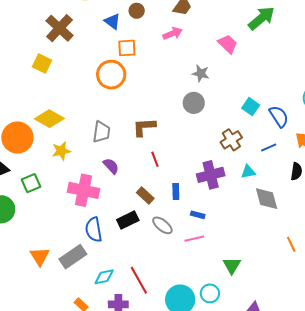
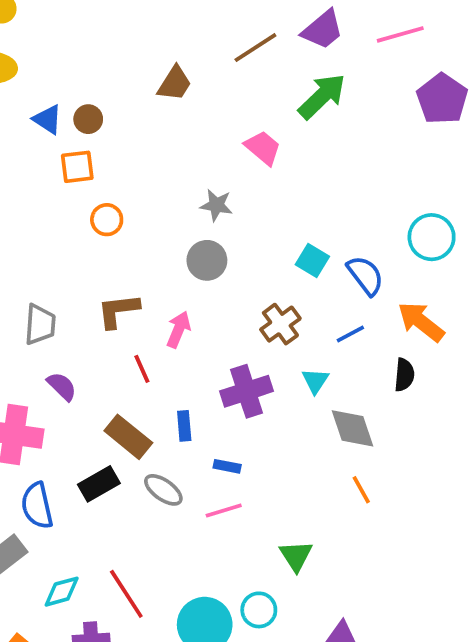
brown circle: (137, 11) -> (88, 119), moved
pink arrow: (173, 33) -> (179, 330), moved, turned -42
orange circle: (111, 75) -> (107, 220), moved, size x0.6
cyan triangle: (248, 172) -> (315, 381), turned -42
brown rectangle: (145, 196) -> (128, 437), size x1.4
orange line: (291, 244) -> (361, 490), moved

